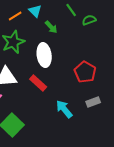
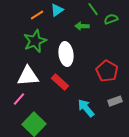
cyan triangle: (35, 11) -> (57, 10), turned 40
green arrow: (51, 27) -> (82, 26), moved, turned 136

